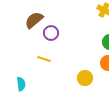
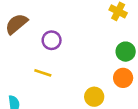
brown semicircle: (34, 20) -> (16, 24), moved

